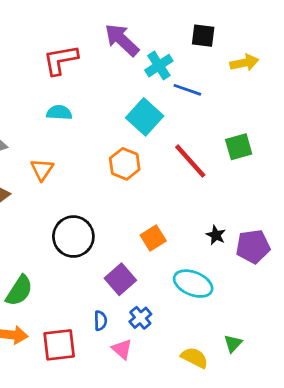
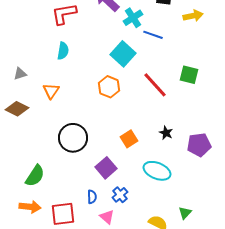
cyan semicircle: (59, 113) -> (63, 51), turned 96
green square: (239, 147) -> (189, 75), turned 30
black star: (216, 235) -> (166, 133), moved

